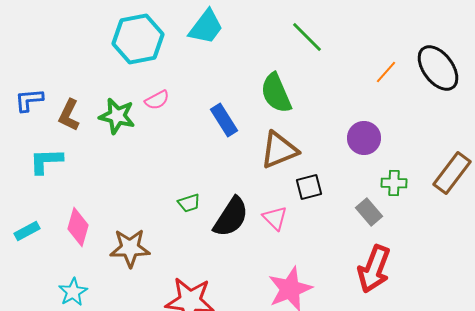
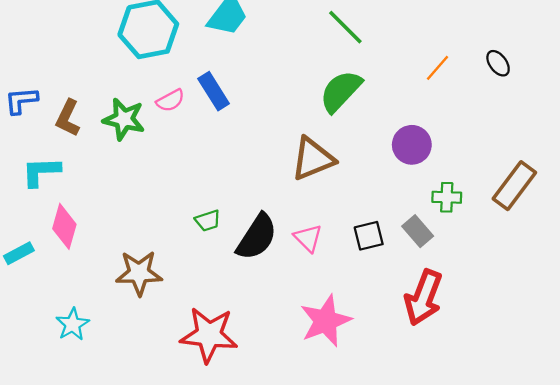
black ellipse: (438, 68) -> (498, 63), size x0.5
green semicircle: (276, 93) -> (341, 91), moved, turned 66
blue rectangle: (224, 120) -> (214, 91), moved
black square: (309, 187) -> (369, 236), moved
pink diamond: (78, 227) -> (64, 226), moved

